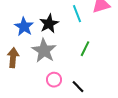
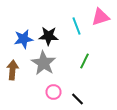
black star: (49, 24) -> (48, 36), turned 30
blue star: (24, 27) -> (24, 39), turned 30

